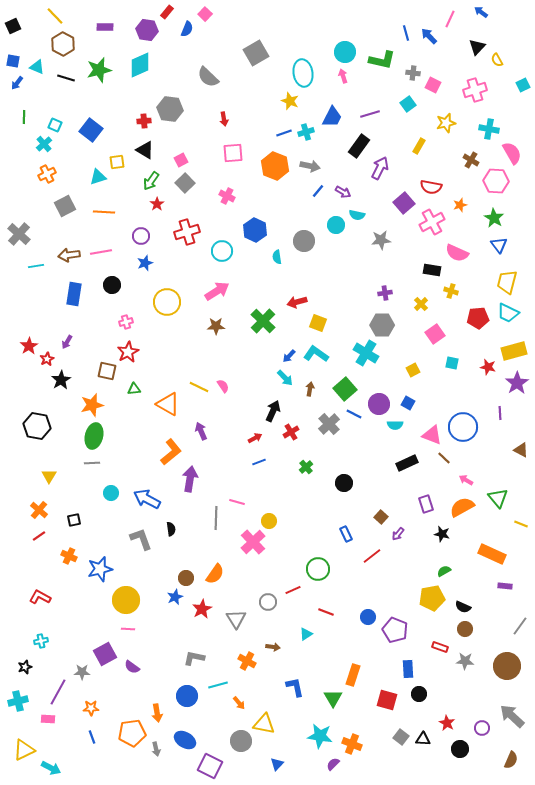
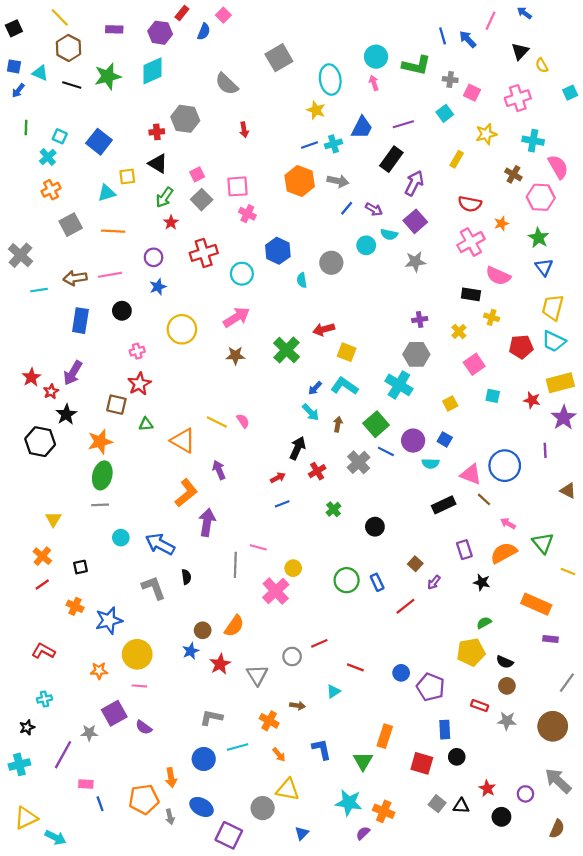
pink square: (233, 153) -> (238, 186), moved
purple square: (404, 203) -> (415, 221), moved
purple arrow: (67, 342) -> (73, 373), size x1.6
black hexagon: (37, 426) -> (40, 442), moved
green circle: (318, 569) -> (347, 580), moved
orange arrow: (239, 703) -> (279, 755), moved
orange star: (91, 708) -> (99, 671), moved
pink rectangle: (48, 719) -> (86, 784), moved

